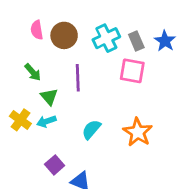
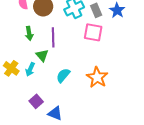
green arrow: (33, 72) -> (29, 33), moved, turned 32
green triangle: (49, 97) -> (42, 55), moved
cyan arrow: (46, 121) -> (30, 69), turned -48

